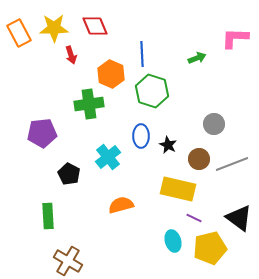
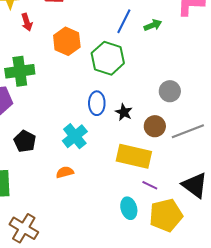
blue line: (142, 54) -> (124, 21), moved, turned 30
green cross: (89, 104) -> (20, 71), moved
cyan cross: (108, 157) -> (75, 136), moved
orange semicircle: (121, 205) -> (65, 172), moved, size x0.7

